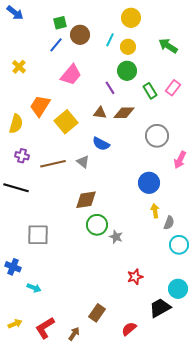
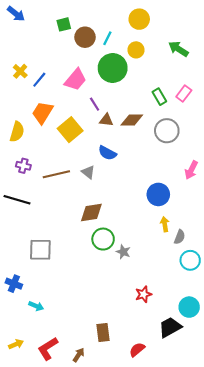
cyan line: (110, 40) -> (107, 38), moved
blue line: (56, 45) -> (39, 80), moved
green circle: (127, 71) -> (113, 68), moved, size x1.4
purple line: (110, 88) -> (95, 104), moved
gray circle: (157, 136) -> (167, 131), moved
brown rectangle: (97, 313) -> (103, 333), turned -42

